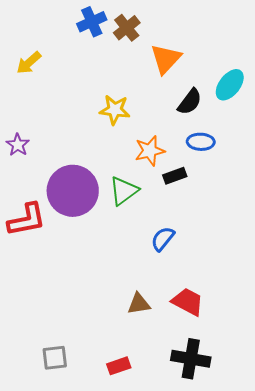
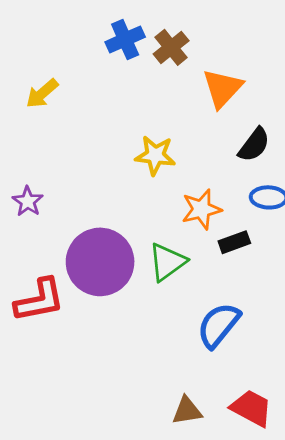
blue semicircle: (163, 239) -> (219, 325), size x1.4

